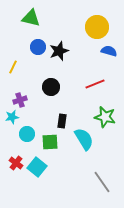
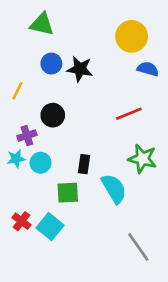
black star: (59, 51) -> (80, 69), turned 30
black circle: (51, 87) -> (53, 115), moved
cyan circle: (27, 134) -> (41, 163), moved

